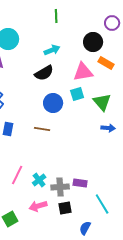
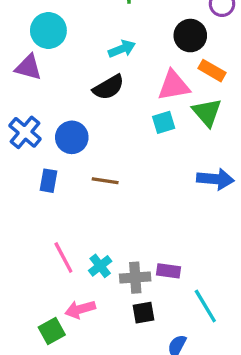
green triangle: (102, 102) -> (207, 112), moved
blue circle: (53, 103) -> (72, 137), moved
blue arrow: (108, 128) -> (215, 179), size x1.5
pink line: (17, 175) -> (63, 258), turned -54
pink arrow: (38, 206) -> (80, 309), moved

